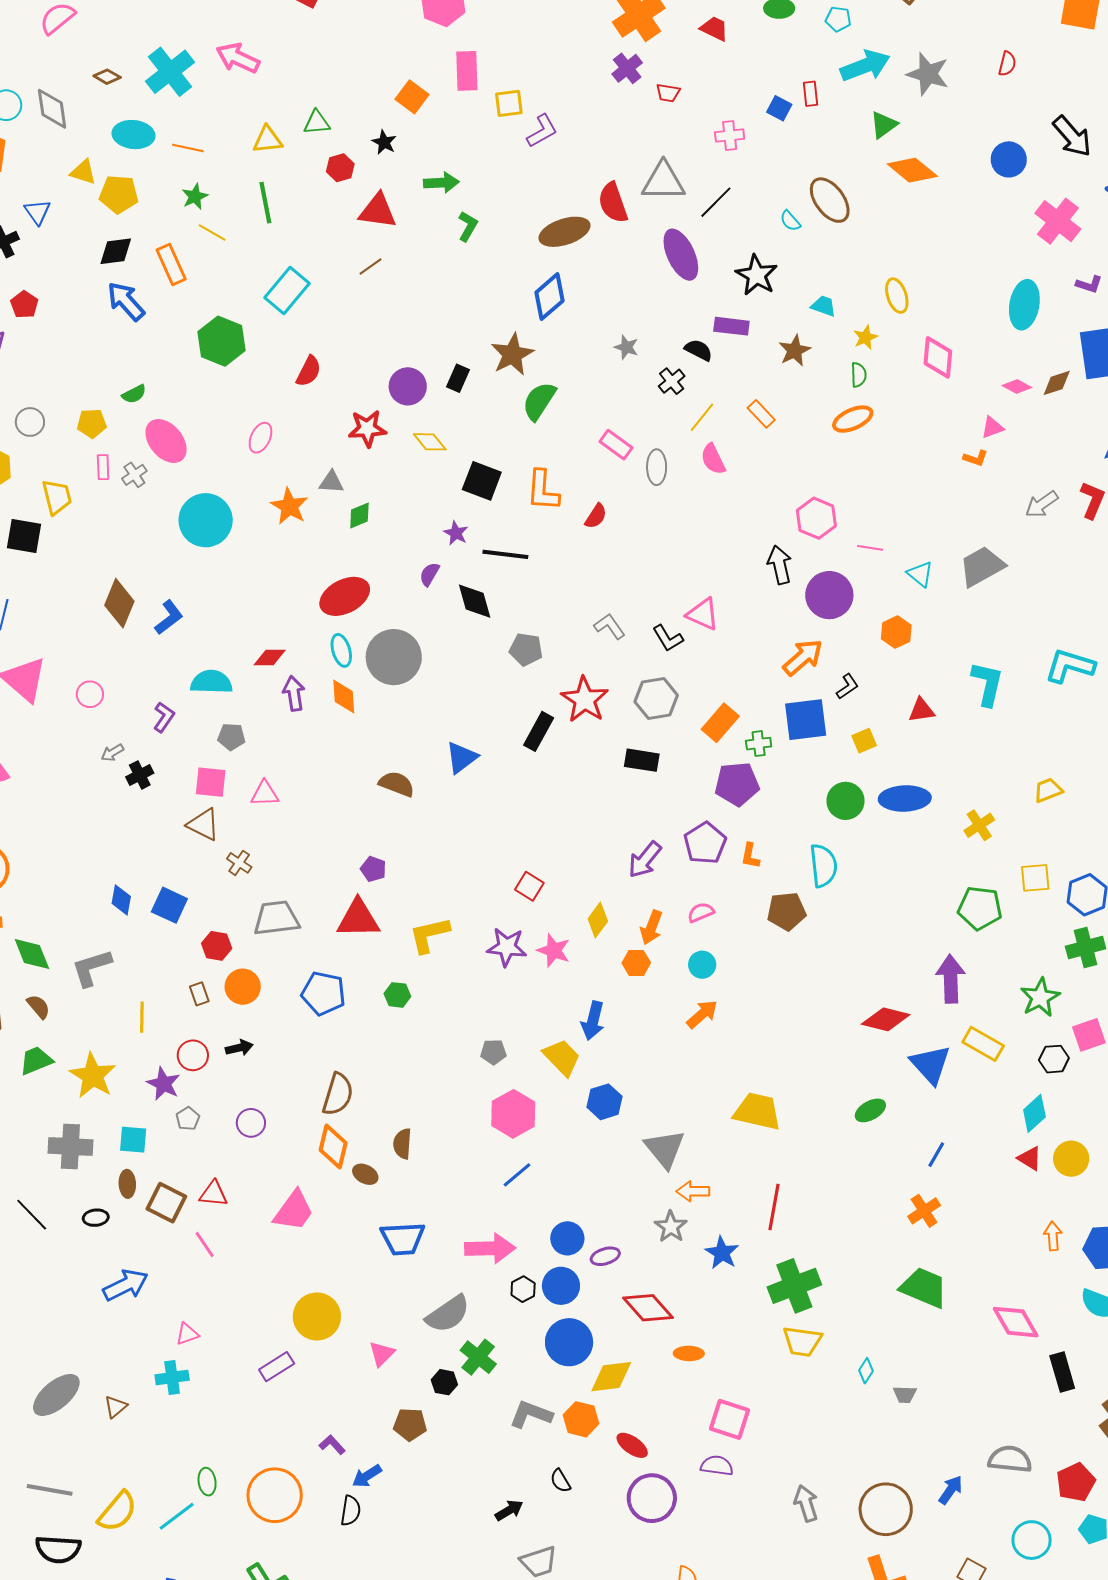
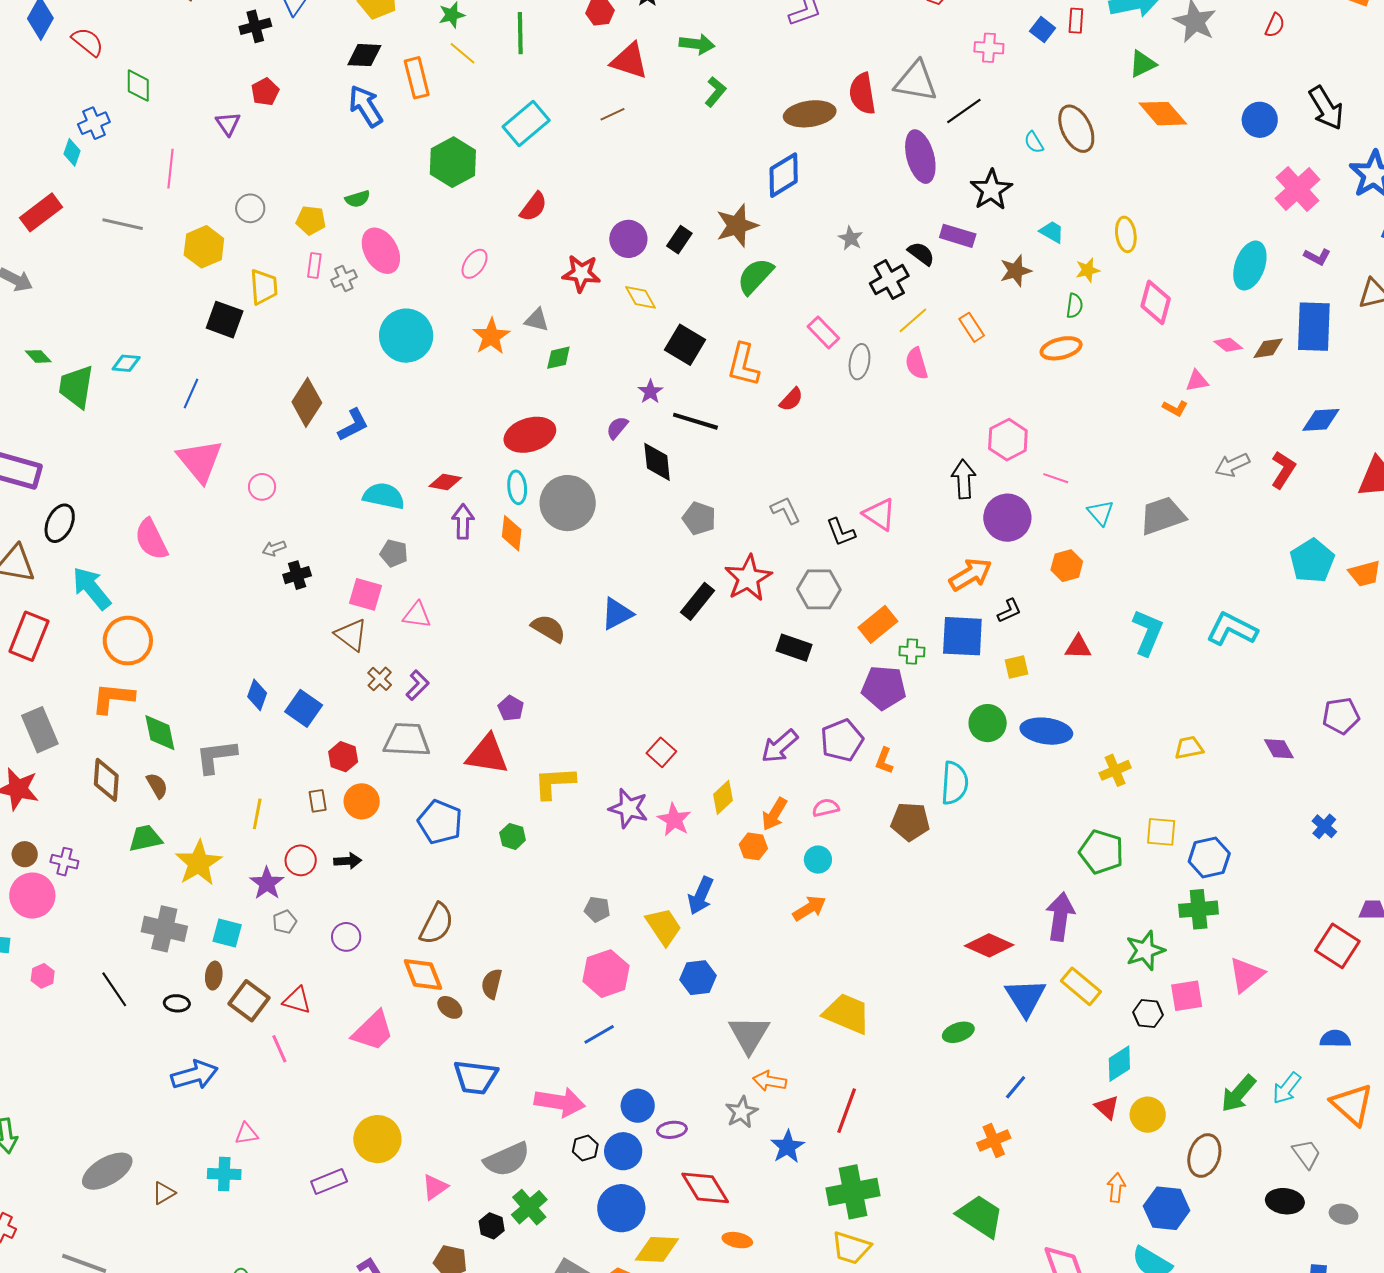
black cross: (672, 381) -> (889, 280), size x1.4
purple L-shape: (164, 717) -> (418, 685), moved
orange diamond: (333, 1147) -> (423, 974), turned -45

